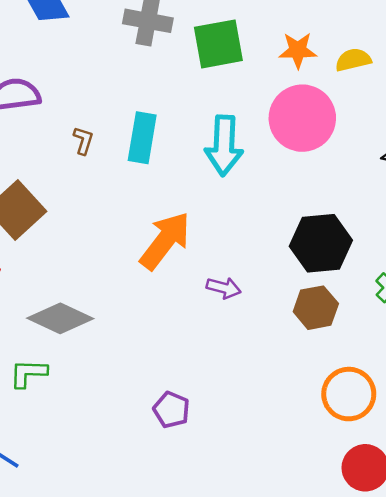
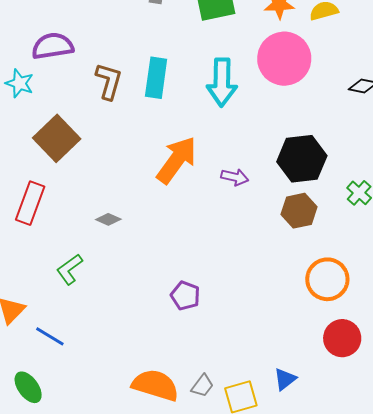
brown L-shape: (83, 140) -> (109, 81), size x1.6
purple arrow: (224, 288) -> (235, 177), moved
gray diamond: (60, 318) -> (108, 219), moved, size x0.5
green L-shape: (28, 373) -> (70, 269), turned -36

